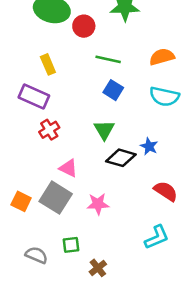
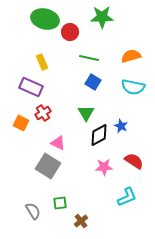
black diamond: (121, 158) -> (99, 135), turned -45
orange square: (21, 201) -> (21, 123), moved
pink star: (98, 204) -> (104, 167), moved
gray semicircle: (36, 255) -> (33, 211), turned 36

